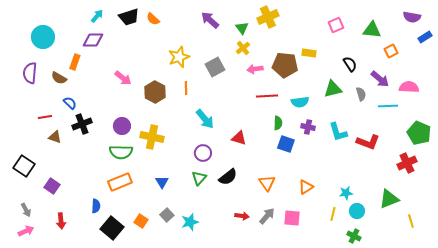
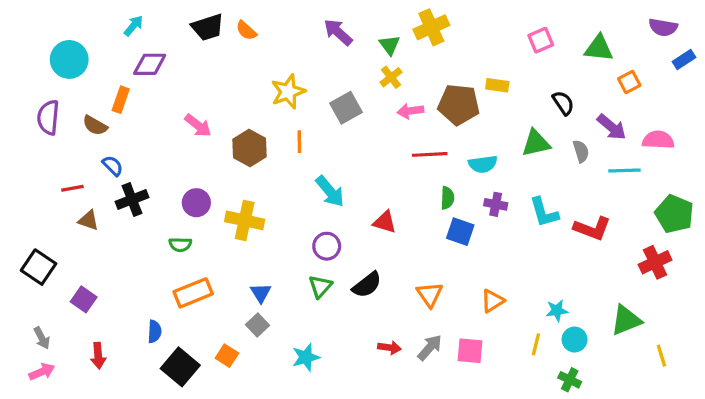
cyan arrow: (97, 16) -> (134, 26), moved
green semicircle: (121, 152) -> (180, 245), moved, size x0.6
gray square: (167, 215) -> (257, 325), moved

